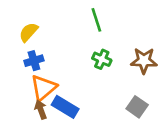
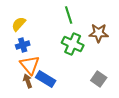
green cross: (102, 59) -> (73, 44), size x1.5
brown star: (144, 61) -> (99, 33), moved
orange triangle: (43, 88) -> (30, 65), turned -30

